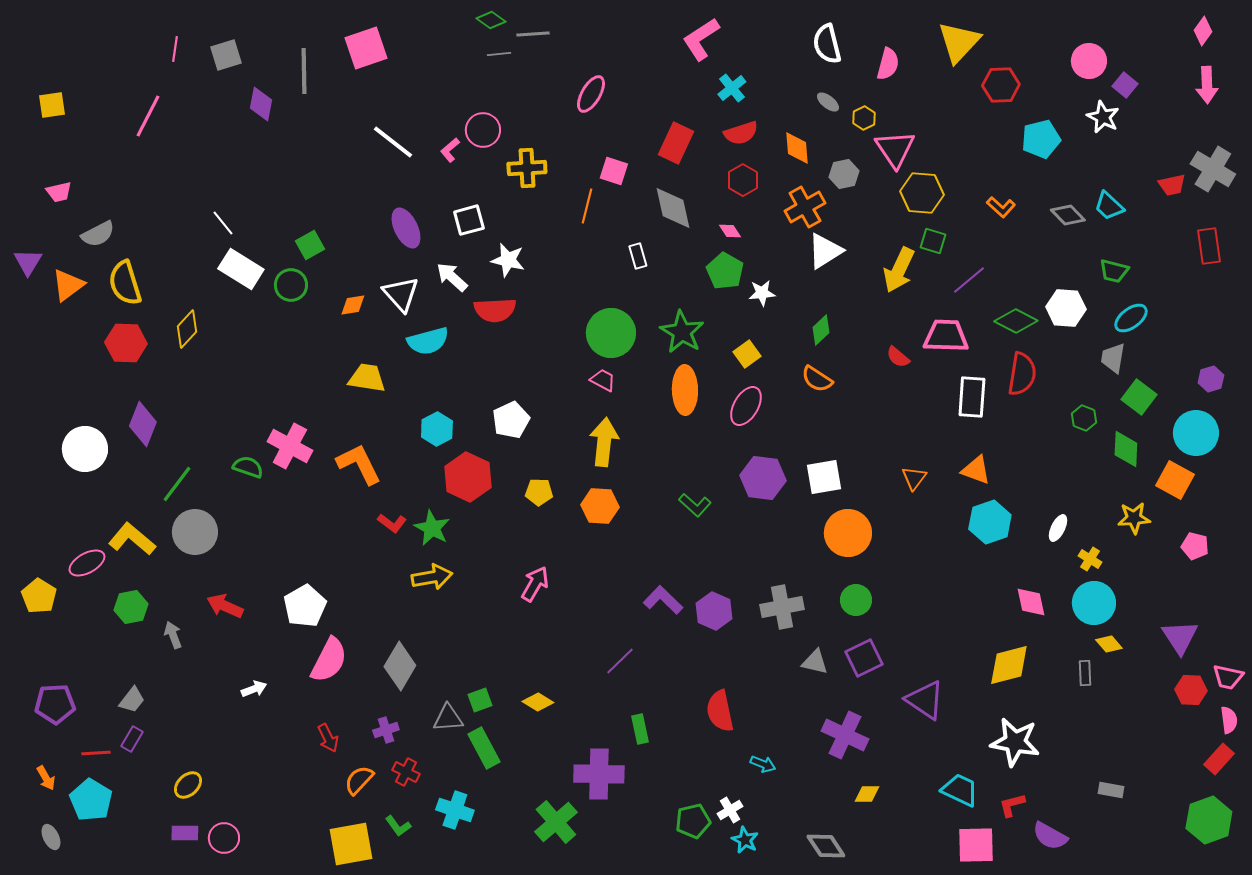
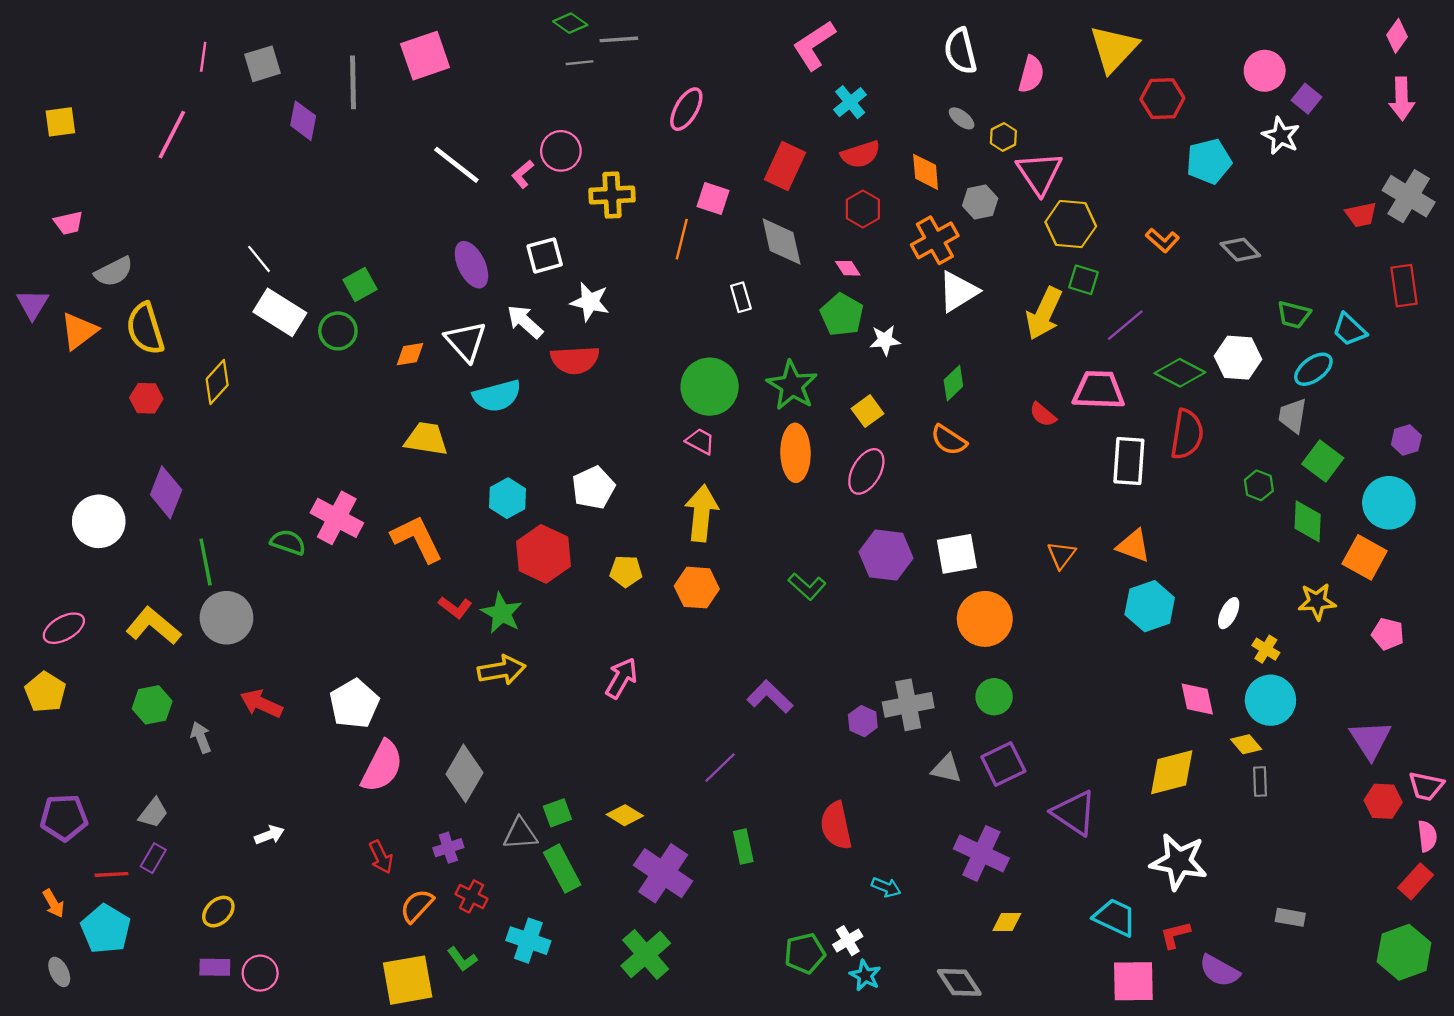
cyan trapezoid: (1109, 206) -> (1349, 330), moved
red hexagon: (126, 343) -> (146, 398), size x0.7
green line: (177, 484) -> (206, 562), turned -48
pink ellipse: (87, 563) -> (64, 628), moved
purple hexagon: (714, 611) -> (863, 721), moved, size x0.7
yellow diamond: (1109, 644) -> (1246, 744), moved
white arrow: (254, 689) -> (269, 835), moved
purple cross: (599, 774) -> (663, 873), moved, turned 33

